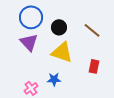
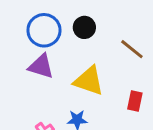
black circle: (59, 27) -> (84, 27), moved
purple triangle: (29, 42) -> (41, 66), turned -30

